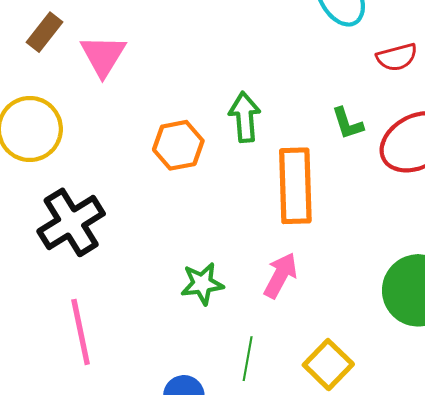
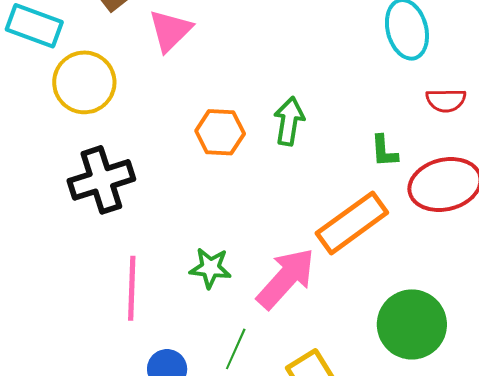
orange rectangle: (295, 186) -> (352, 223), moved, turned 42
pink arrow: (280, 275) -> (286, 278), size x1.5
pink line: (81, 332) -> (132, 288), moved

